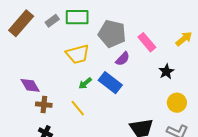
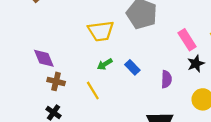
pink rectangle: (147, 42) -> (187, 40), moved
purple semicircle: (123, 59) -> (166, 79), moved, turned -49
blue rectangle: (110, 83) -> (132, 67), size x0.6

